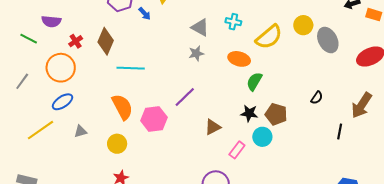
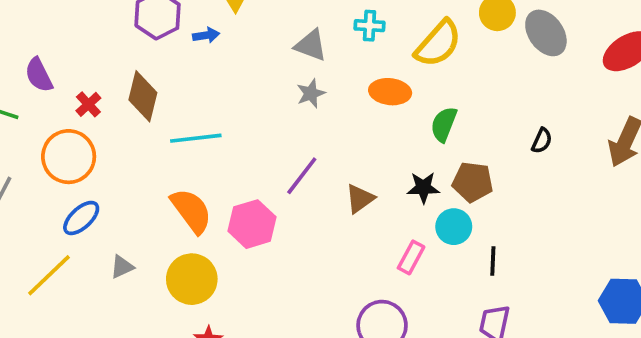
blue arrow: (145, 14) -> (206, 35), turned -48
purple semicircle: (51, 21) -> (39, 75), turned 66
green semicircle: (254, 81) -> (444, 124), moved
brown triangle: (213, 127) -> (360, 199), moved
black line: (340, 131) -> (493, 261), moved
yellow circle: (117, 144) -> (192, 279), size x1.4

